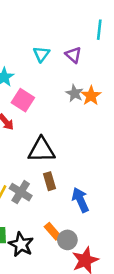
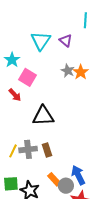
cyan triangle: (41, 54) -> (41, 41), size x1.5
brown rectangle: (50, 181) -> (47, 150), moved
gray cross: (21, 192) -> (28, 149), turned -36
blue arrow: (80, 200) -> (78, 175), moved

